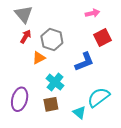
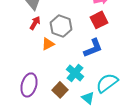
red square: (103, 37) -> (99, 20), moved
cyan cross: (55, 82) -> (75, 73), moved
brown square: (51, 104) -> (60, 90), turned -35

